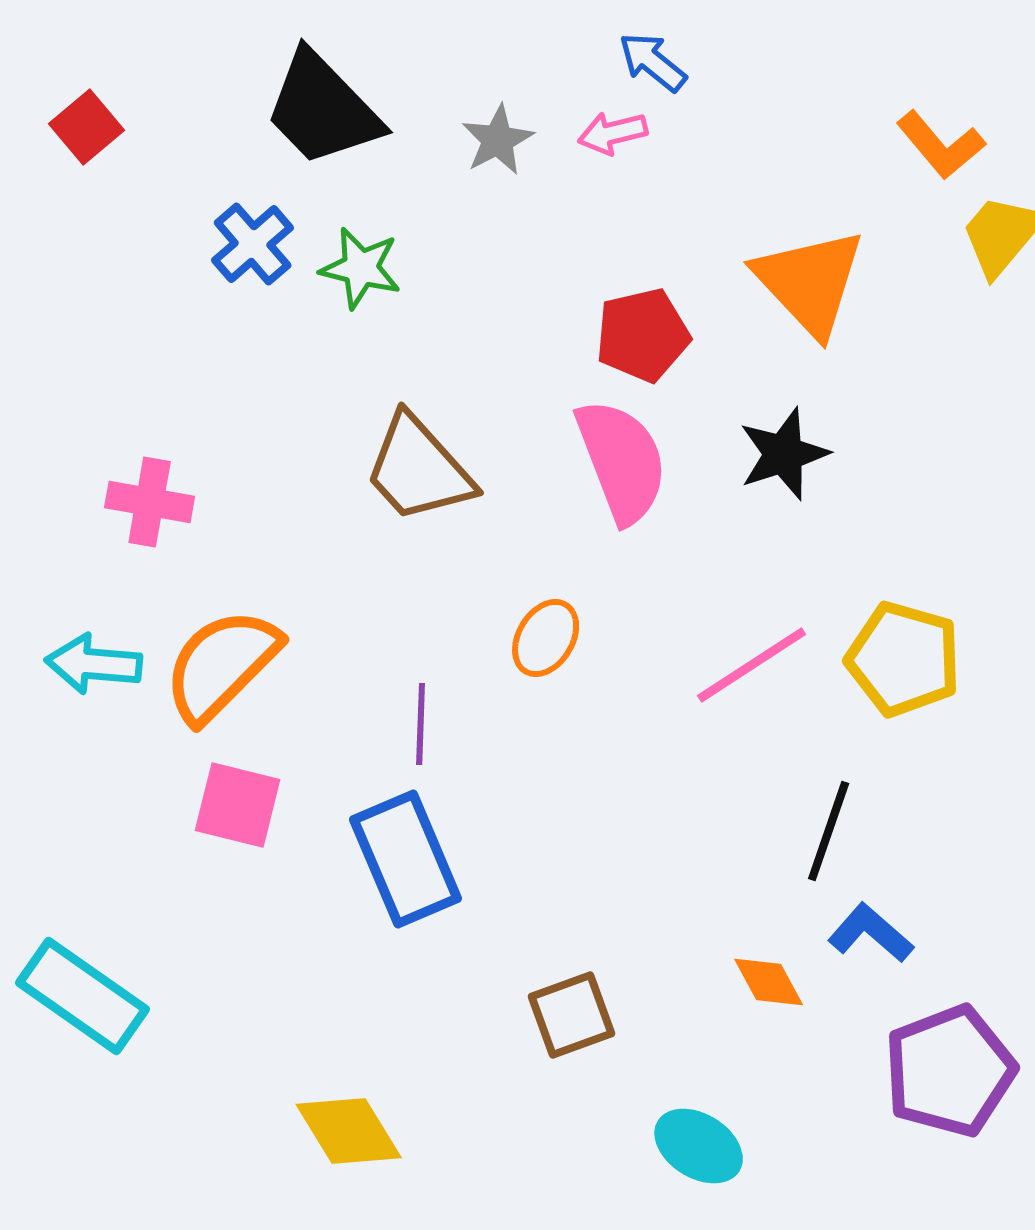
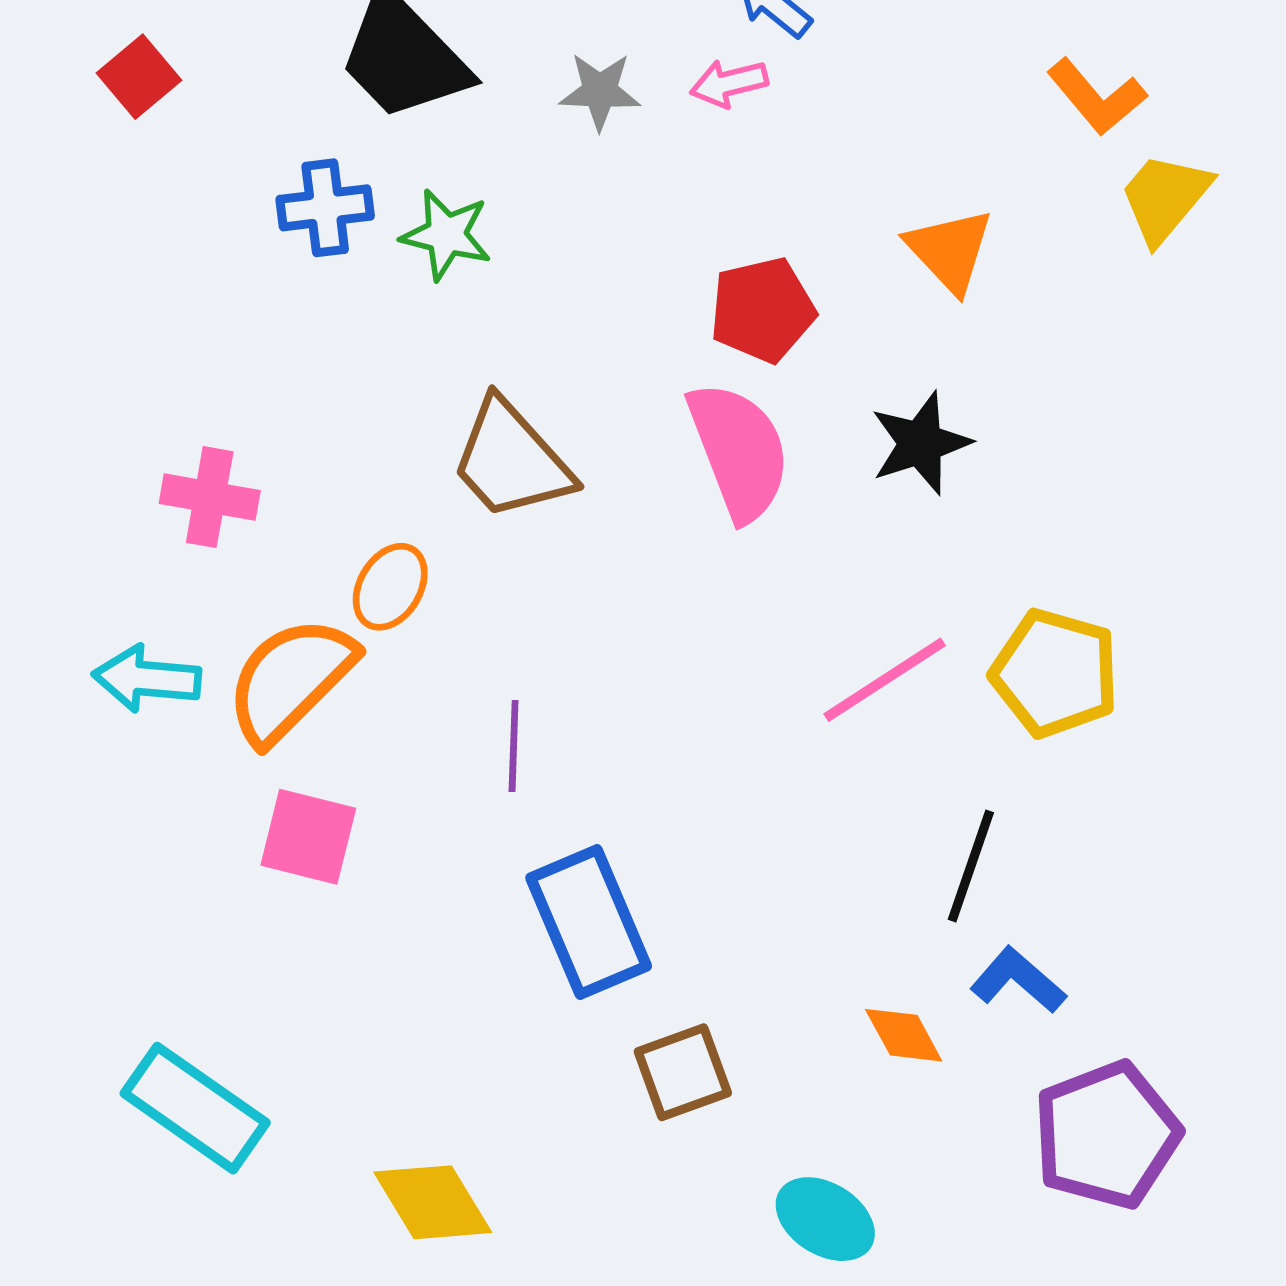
gray star: (498, 140) -> (600, 91), turned 30
blue cross: (253, 244) -> (325, 208), turned 34
orange triangle: (810, 282) -> (950, 250), size x0.7
orange ellipse: (546, 638) -> (390, 587), moved
blue rectangle: (406, 859) -> (589, 922), moved
cyan rectangle: (83, 996) -> (195, 1108), moved

